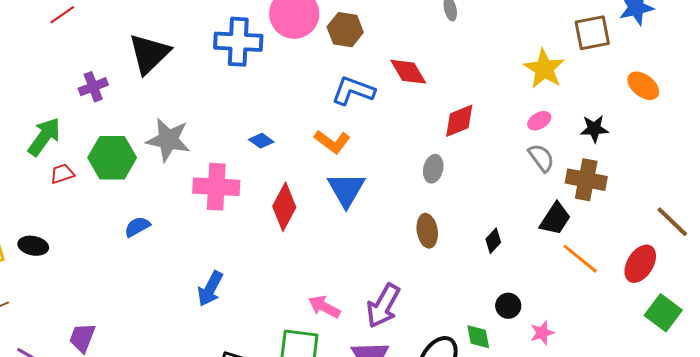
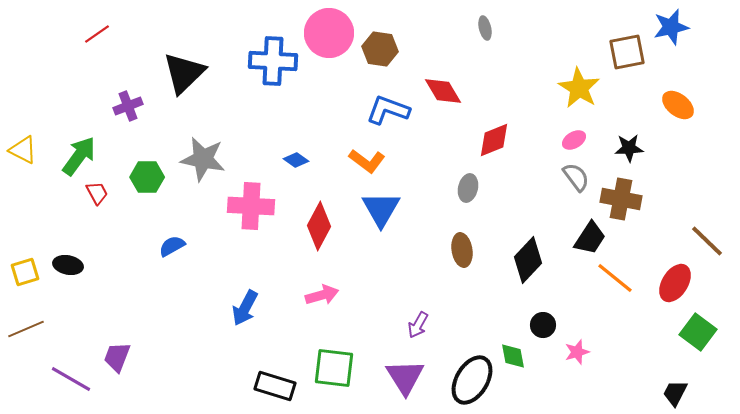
green hexagon: (112, 158) -> (147, 177), size x0.7
red trapezoid: (62, 174) -> (97, 193), turned 80
black diamond: (493, 241) -> (528, 260), size x1.8
purple arrow: (383, 306) -> (418, 325), size x0.6
pink arrow: (324, 307) -> (322, 295), moved, turned 136

